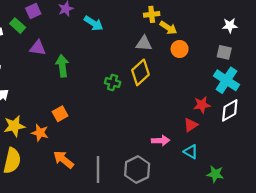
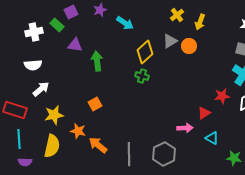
yellow cross: (152, 14) -> (177, 15), turned -32
yellow arrow: (168, 28) -> (200, 22), moved, turned 77
gray triangle: (144, 43) -> (170, 41), turned -35
orange circle: (180, 49) -> (189, 46), moved
yellow diamond: (140, 72) -> (145, 52), moved
red triangle: (191, 125) -> (204, 113), moved
orange star: (40, 133) -> (78, 131), moved

